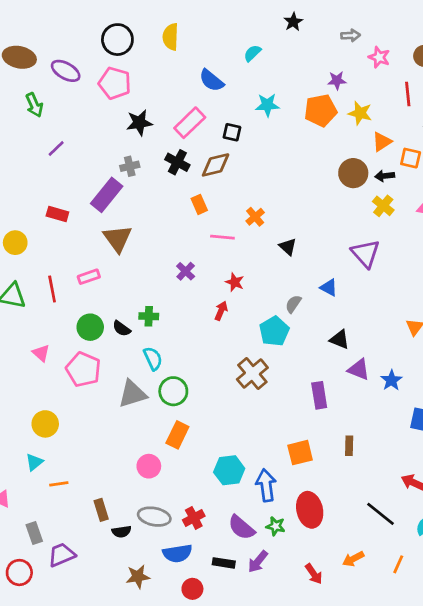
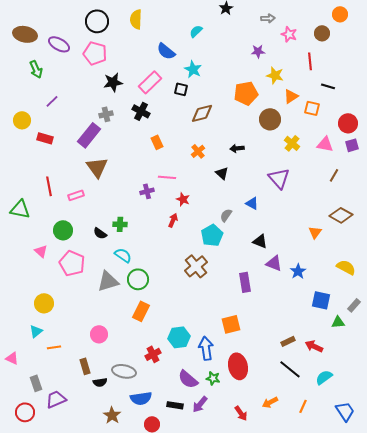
cyan star: (267, 105) -> (193, 69), moved, turned 30
orange pentagon: (321, 110) -> (246, 93), moved
brown diamond: (216, 165) -> (202, 113), moved
black arrow: (385, 176) -> (237, 148), moved
red rectangle: (57, 214) -> (45, 138), moved
pink line: (222, 237) -> (167, 177), moved
yellow circle: (15, 243) -> (22, 120), moved
purple cross: (186, 271) -> (147, 191), turned 32
red line: (52, 289) -> (49, 186), moved
green circle: (90, 327) -> (63, 230), moved
cyan semicircle: (153, 358) -> (123, 255), turned -30
brown rectangle: (349, 446) -> (288, 341), moved, turned 64
pink circle: (149, 466) -> (99, 334), moved
red cross: (194, 518) -> (153, 354), moved
brown star: (138, 577) -> (112, 415), turned -30

